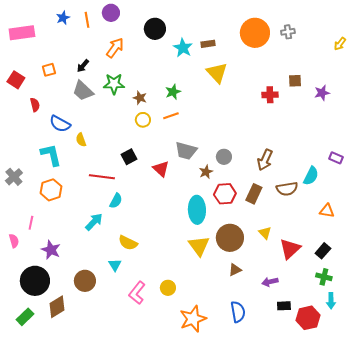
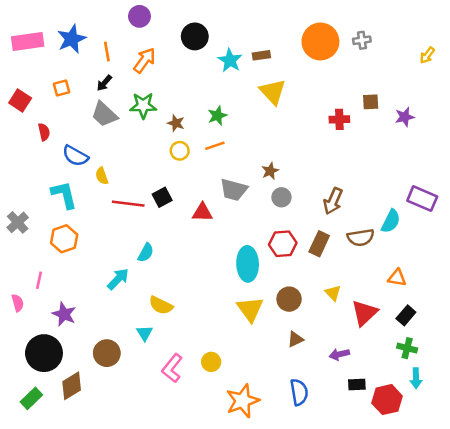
blue star: (63, 18) -> (72, 39), moved, size x1.6
orange line: (87, 20) -> (107, 52), moved
purple rectangle: (336, 158) -> (422, 199), size x1.6
red triangle: (161, 169) -> (202, 212), turned -42
brown star: (206, 172) -> (270, 171), moved
red line: (102, 177) -> (128, 204), moved
orange triangle: (327, 211) -> (397, 278), moved
brown circle: (230, 238) -> (289, 299), size x0.7

